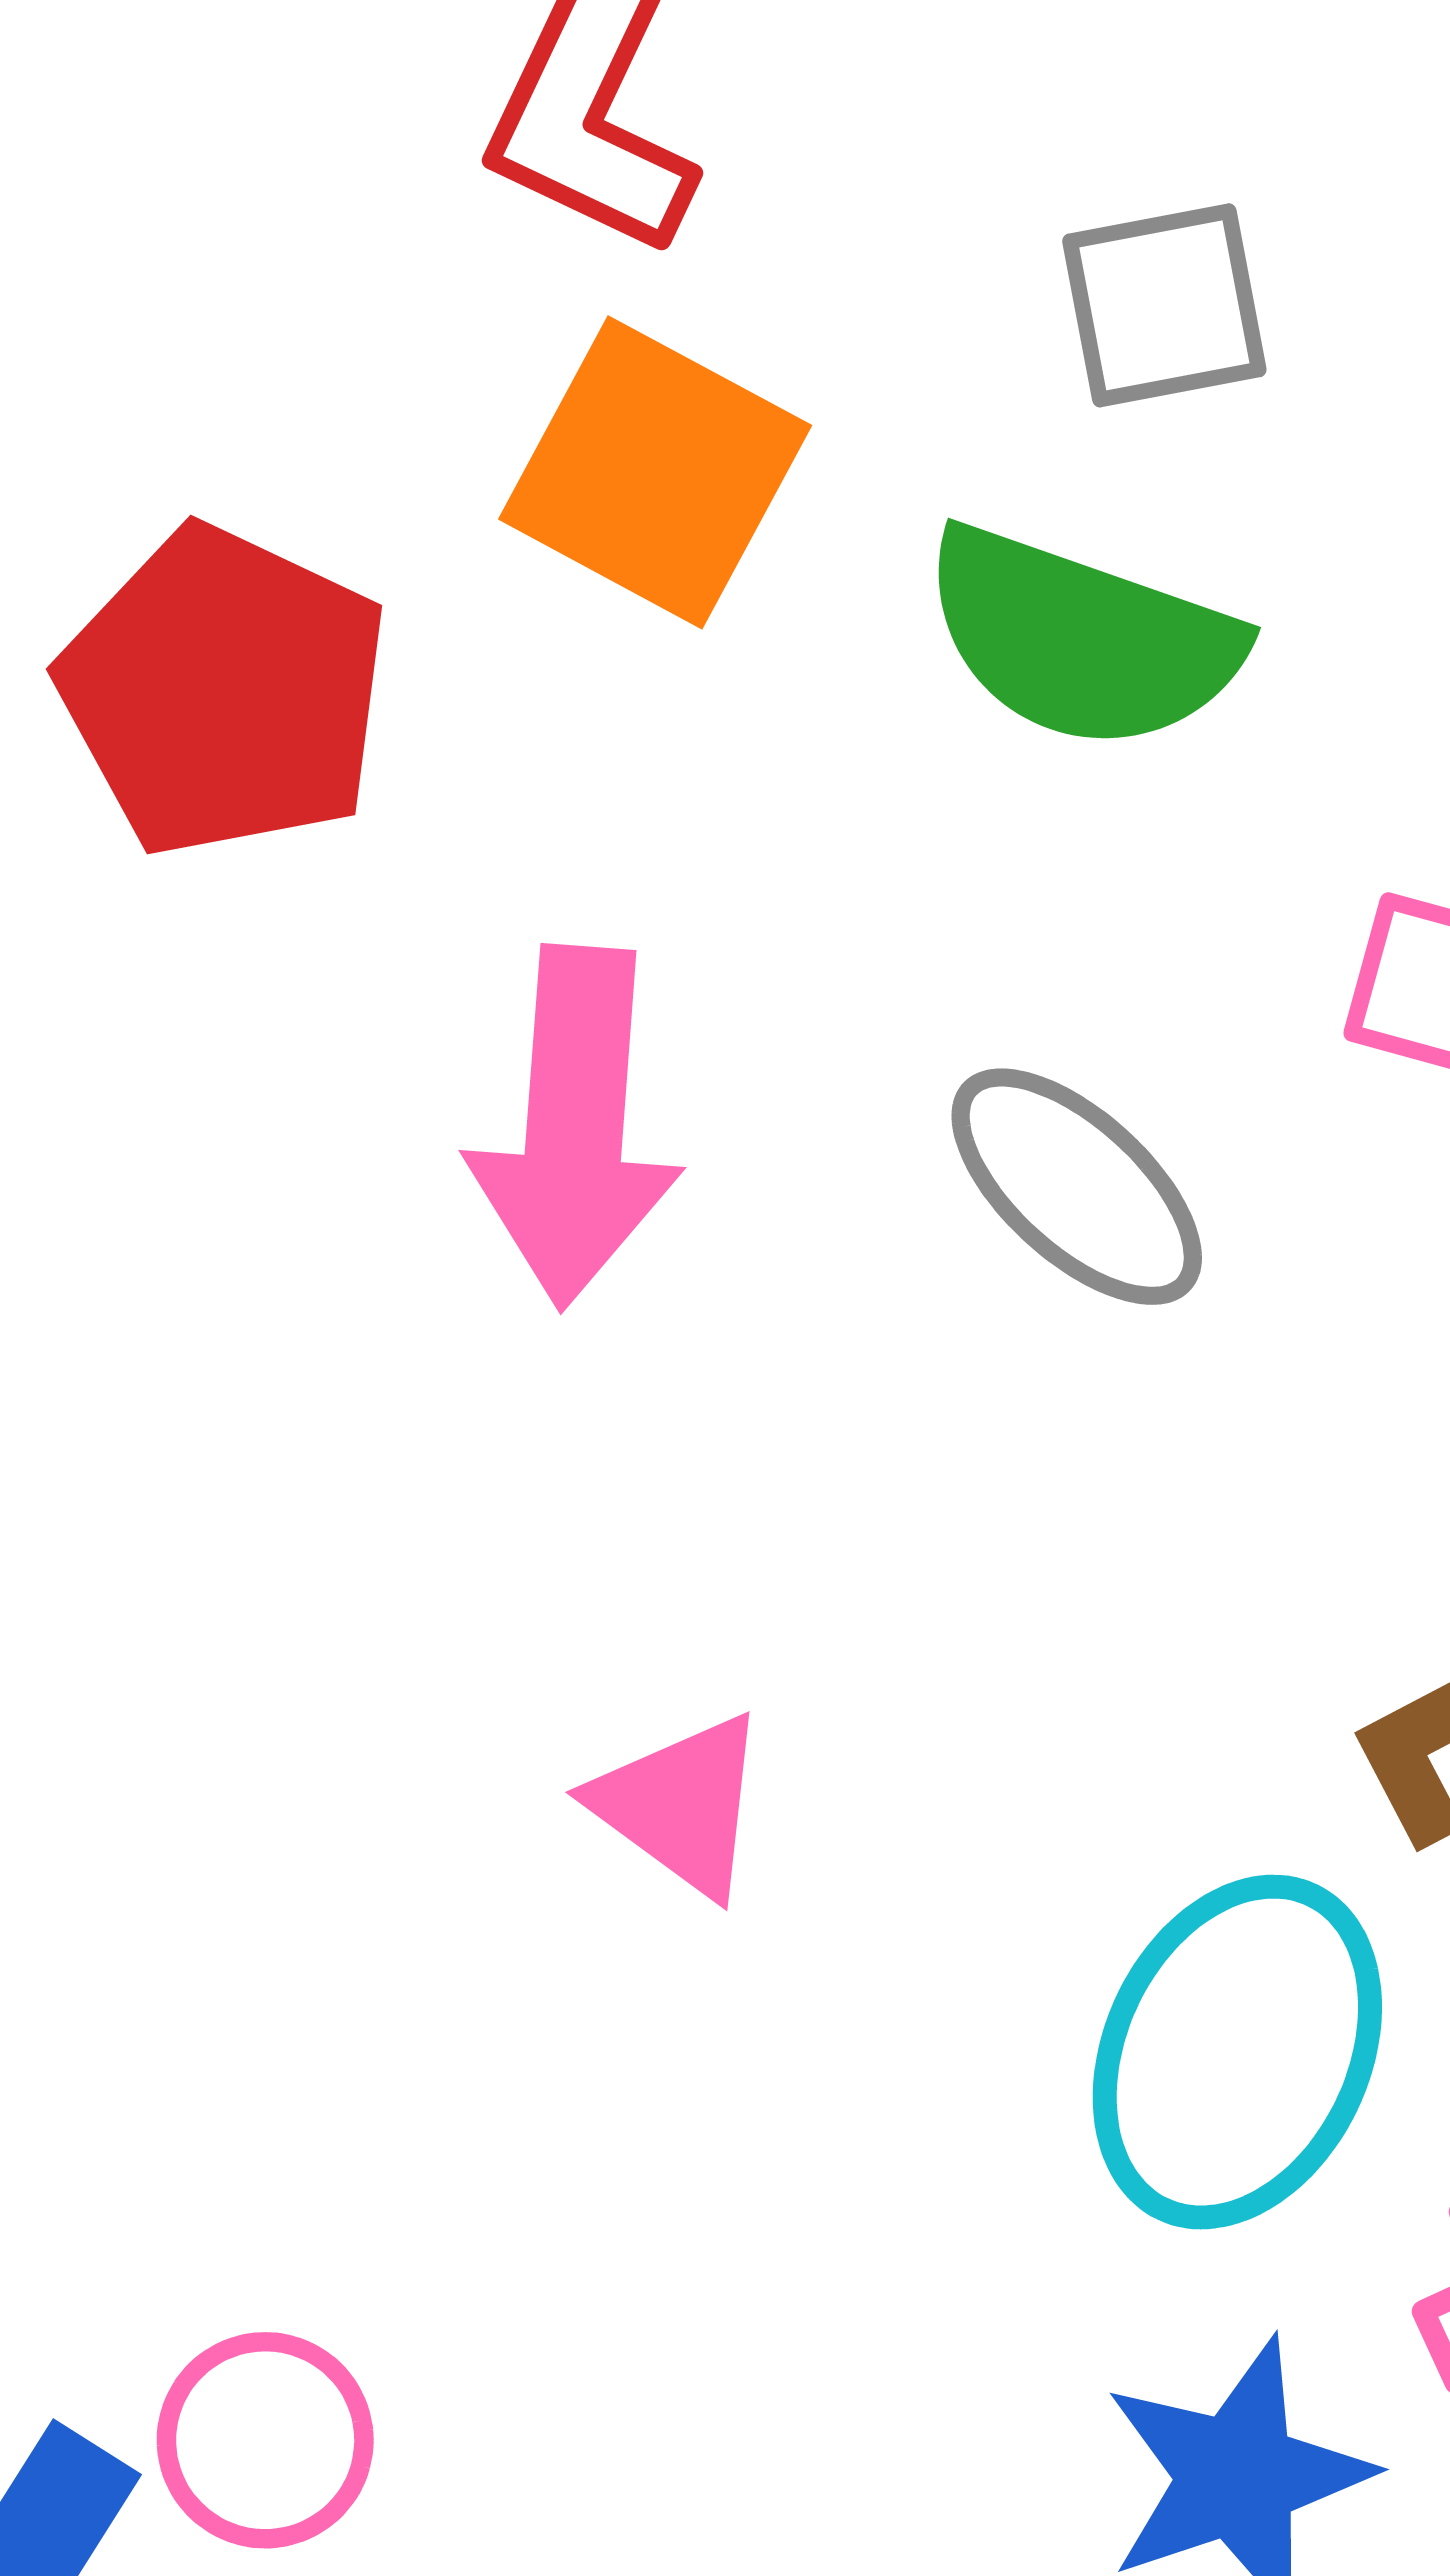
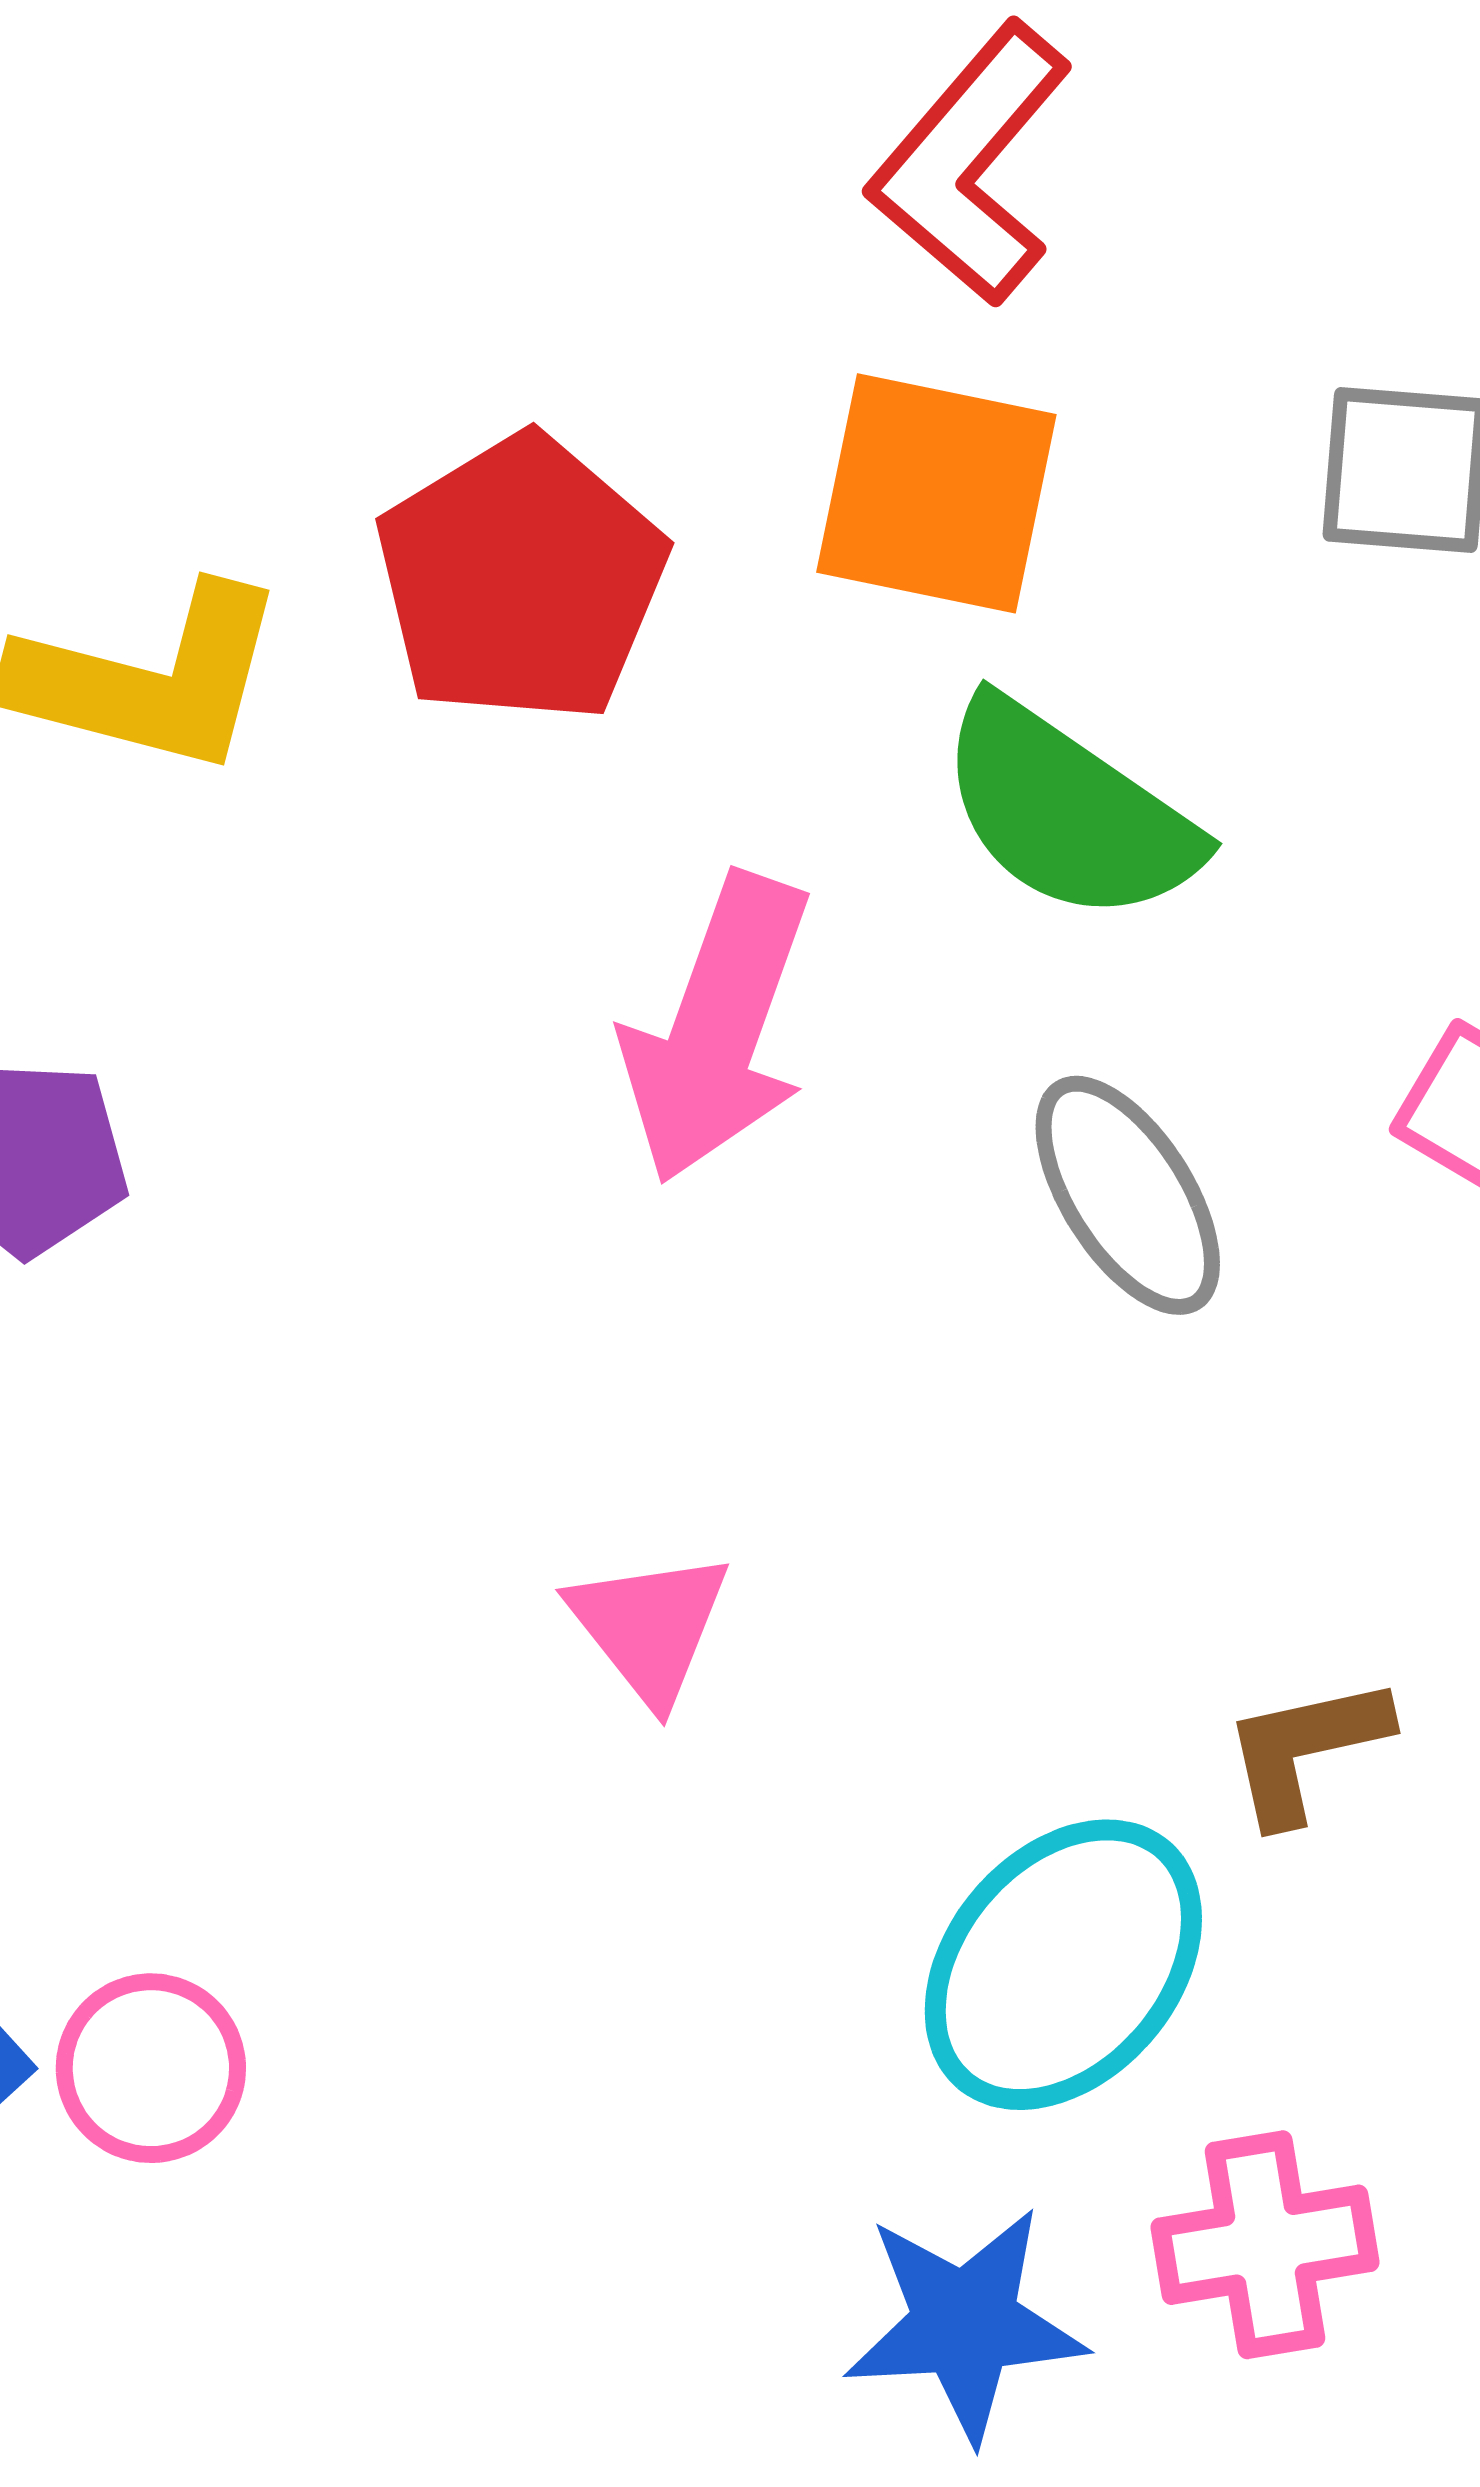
orange square: (655, 472) -> (936, 493), turned -32
green semicircle: (1081, 639) -> (1068, 812), moved

